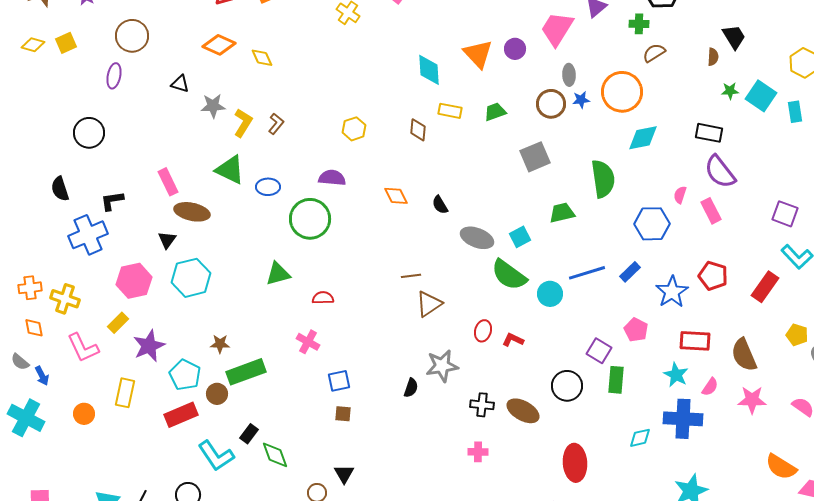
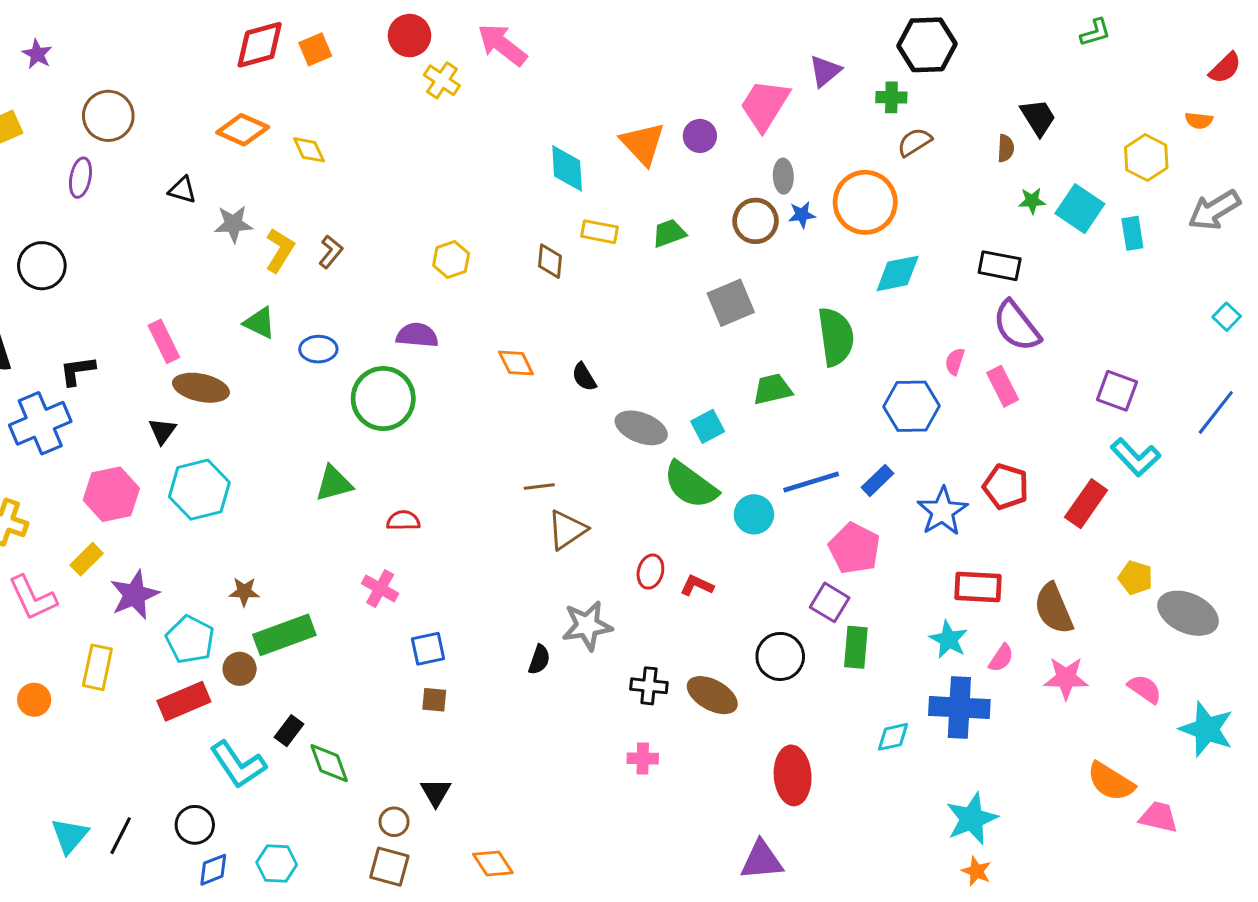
green triangle: (230, 170) -> (260, 323), size x0.7
pink pentagon: (636, 330) -> (854, 548), moved, size x1.4

